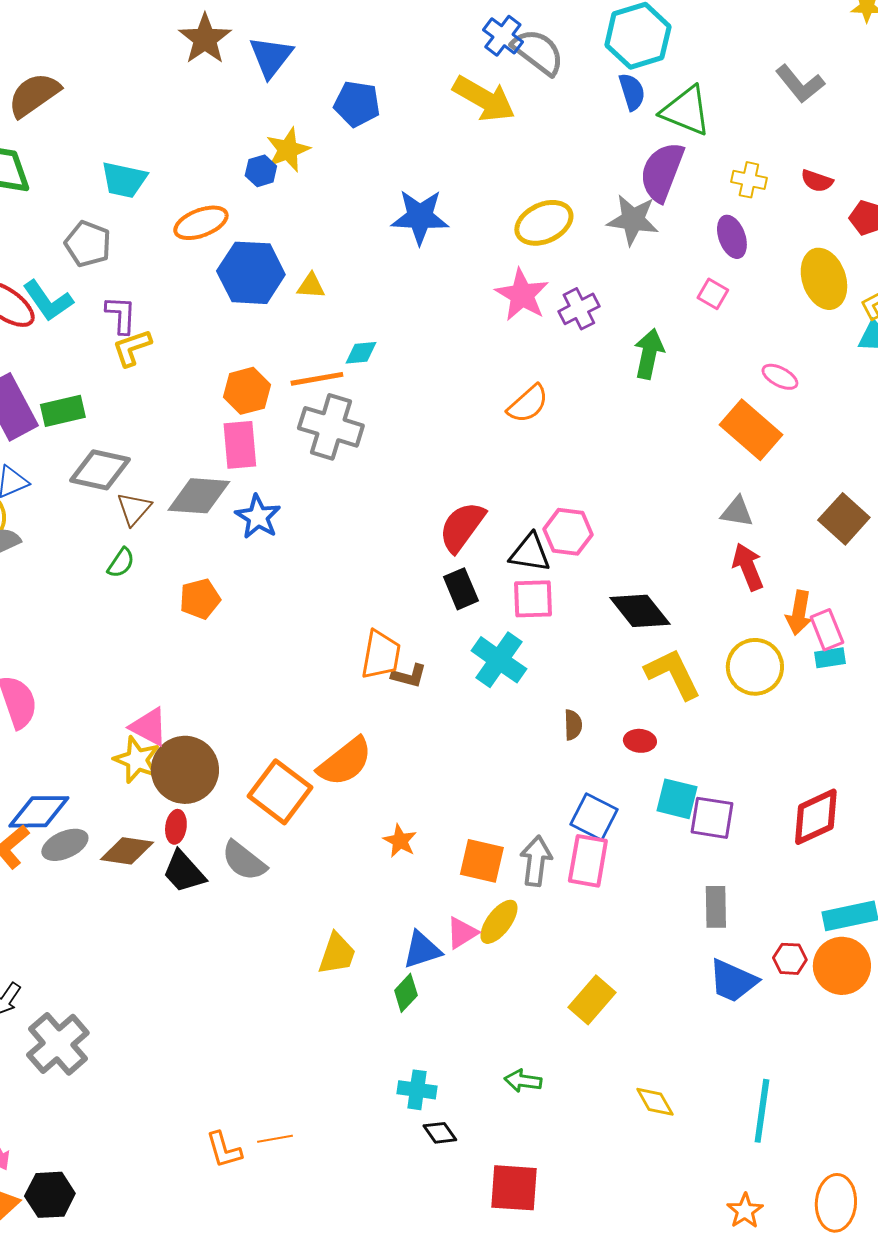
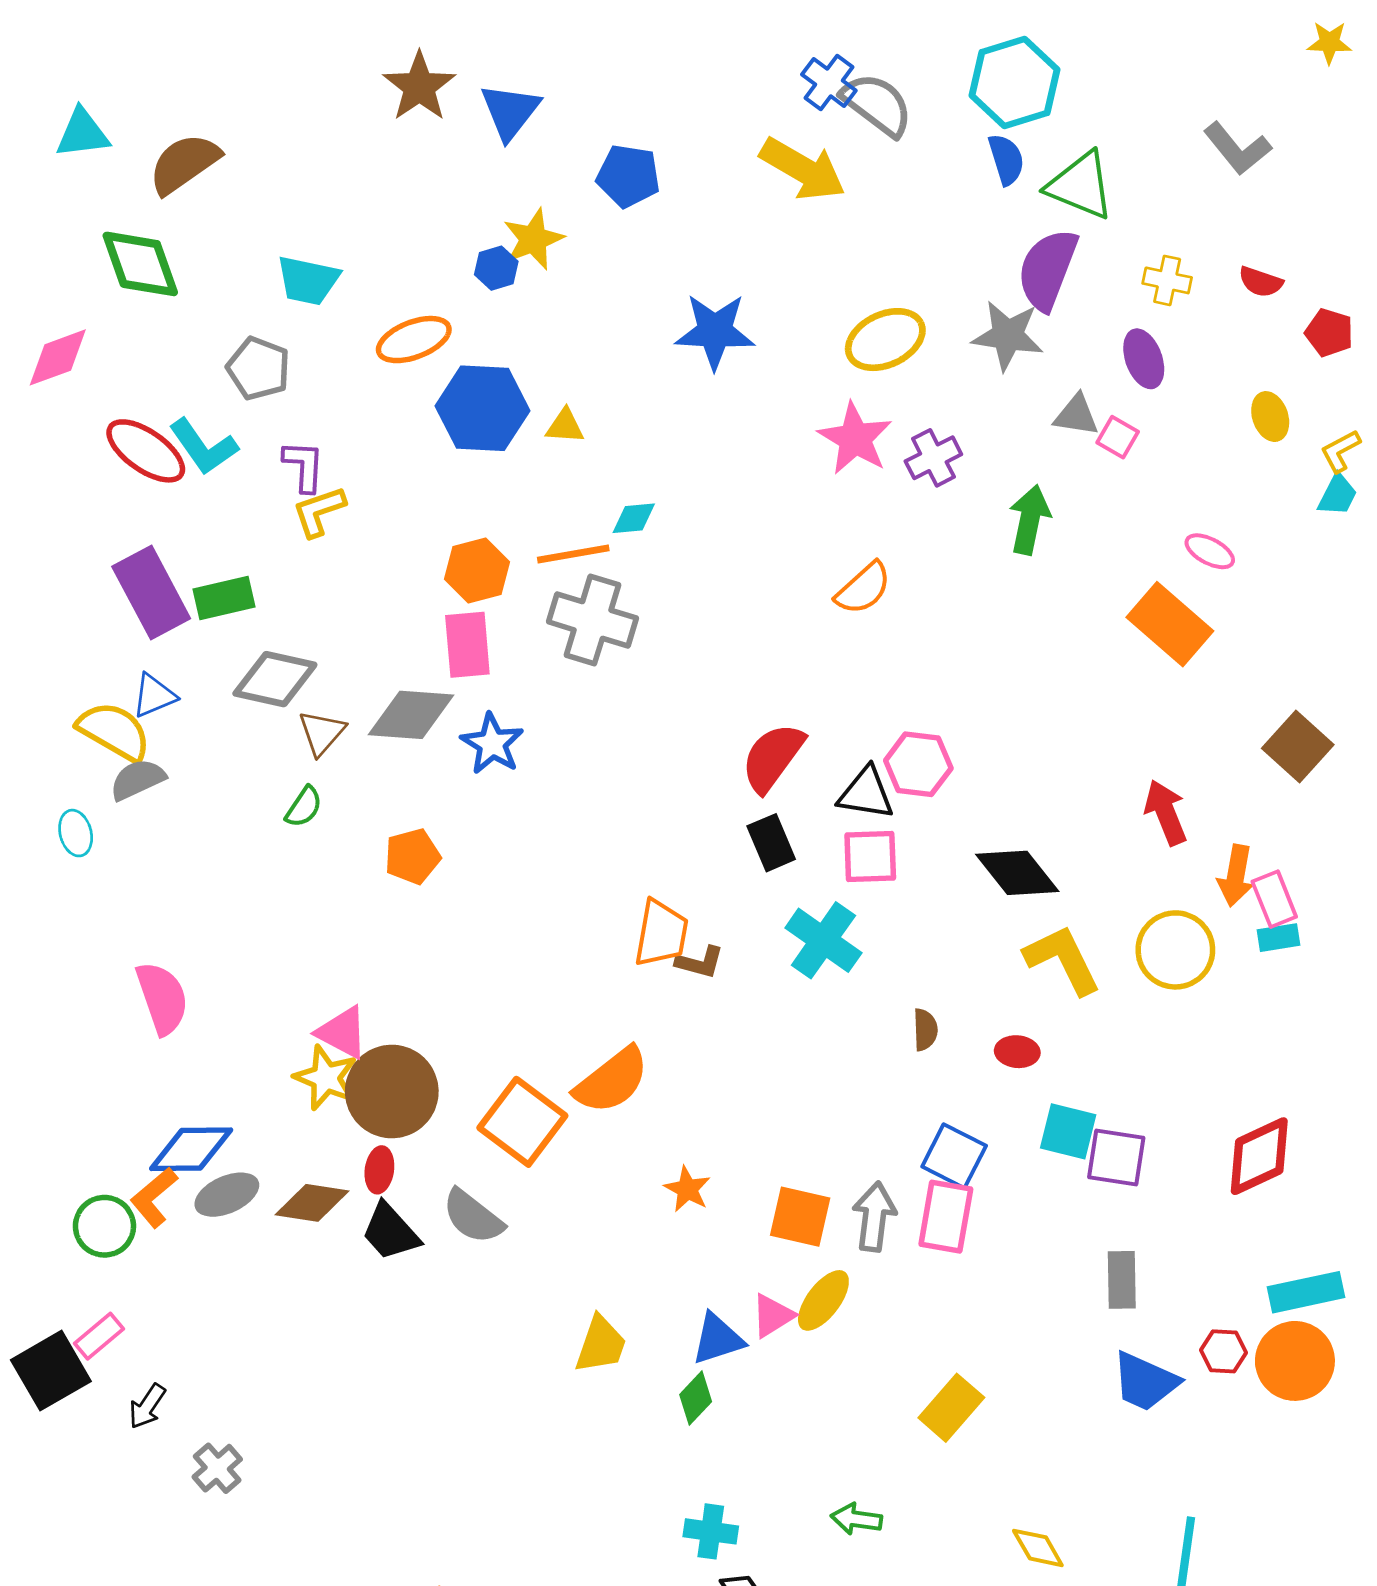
yellow ellipse: (824, 279) -> (1270, 417), size x0.6
gray triangle: (737, 512) -> (1076, 415), moved
gray cross: (58, 1044) -> (217, 1468), size x0.6

